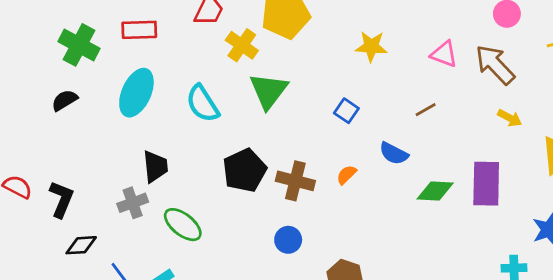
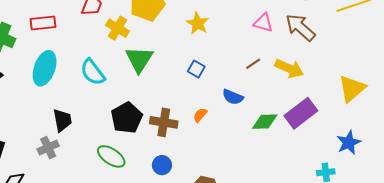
yellow star: (371, 46) -> (198, 23), moved, turned 30
yellow arrow: (510, 118) -> (289, 68), moved, size x1.6
purple rectangle: (486, 184) -> (301, 113), turned 56
green ellipse: (183, 225) -> (111, 156), moved

